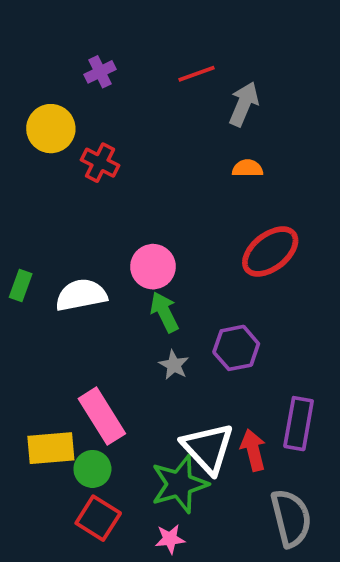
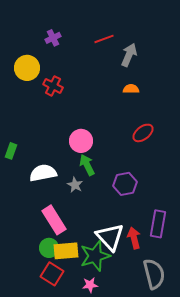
red ellipse: (270, 252) -> (143, 133), size x0.7
white semicircle: (81, 295) -> (43, 173), moved
gray star: (174, 365) -> (75, 185), moved
yellow rectangle: (51, 448) -> (66, 251), moved

